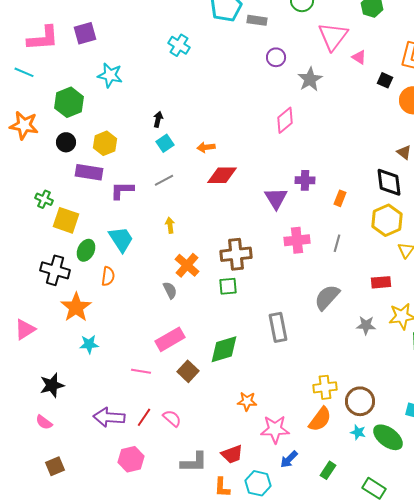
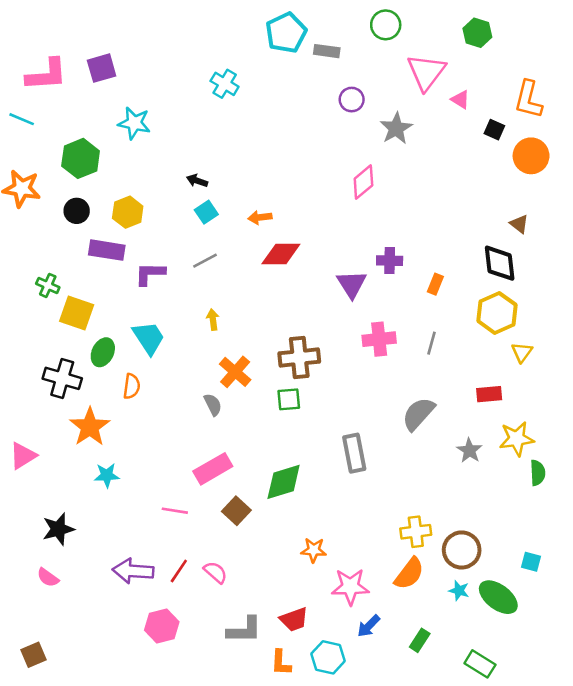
black arrow: (158, 119) -> (197, 181), turned -84
gray star: (366, 325) -> (469, 450), turned 30
brown square: (55, 466) -> (33, 655), moved

